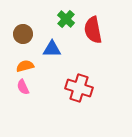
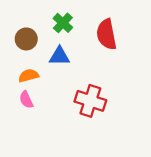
green cross: (66, 19) -> (63, 23), moved

